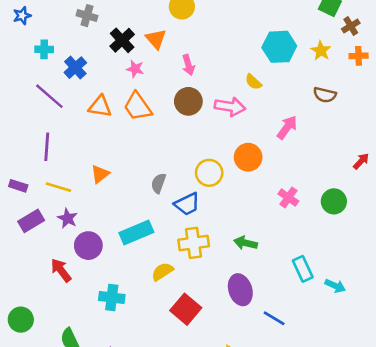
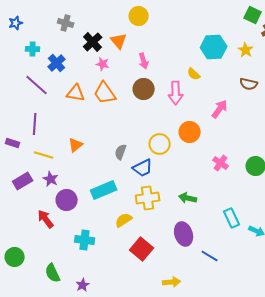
pink arrow: (230, 107) -> (176, 93), turned 80
purple rectangle: (18, 186) -> (13, 143), moved

